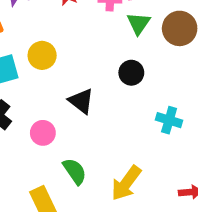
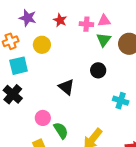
yellow circle: (42, 55) -> (42, 45), moved
pink circle: (43, 133) -> (43, 118), moved

